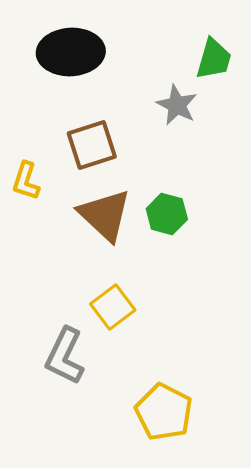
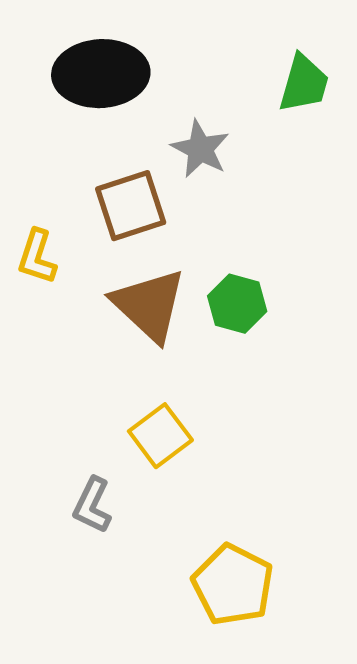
gray star: (177, 105) -> (200, 149), moved
gray L-shape: (65, 356) -> (92, 505), size x0.7

